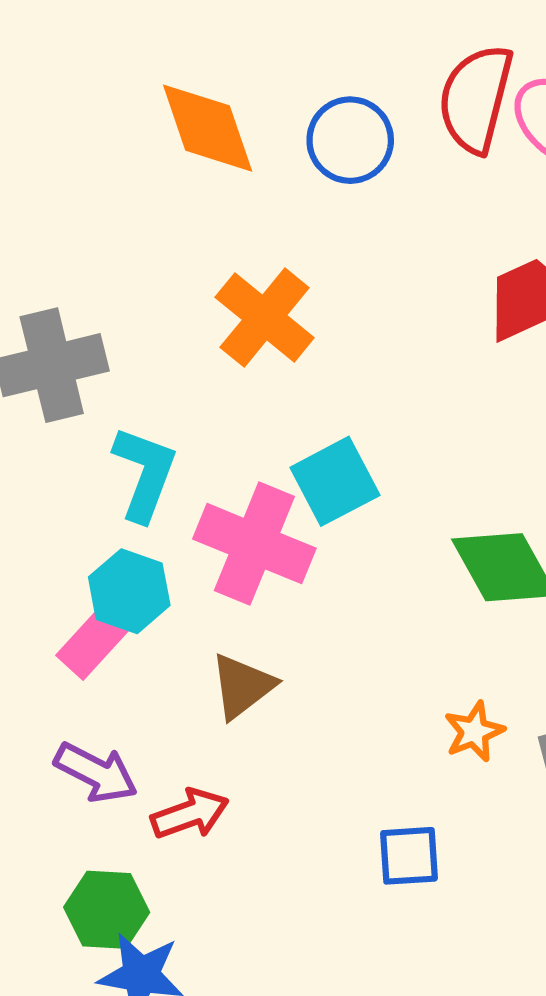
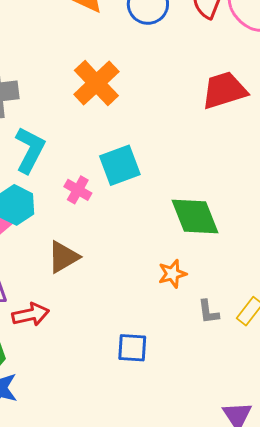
pink cross: (254, 544) -> (78, 190), size x0.5
orange star: (474, 732) -> (172, 274), moved

